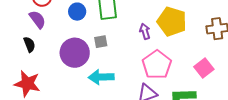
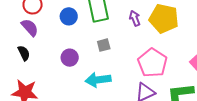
purple arrow: (145, 31) -> (135, 18), moved
gray square: (101, 42) -> (104, 45), moved
purple circle: (75, 53) -> (70, 58), size x0.6

